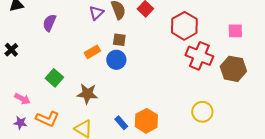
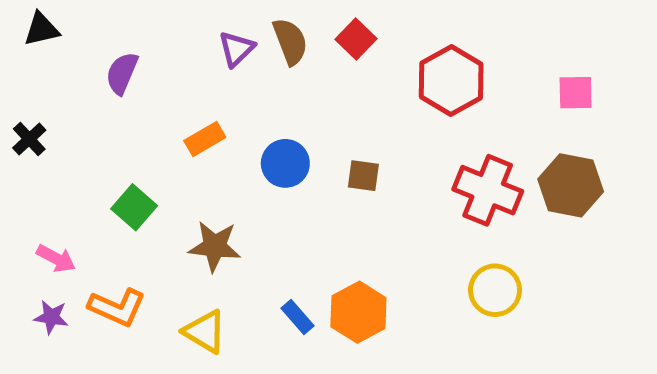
brown square: (119, 40) -> (363, 176), moved
orange rectangle: (92, 52) -> (205, 139), moved
red cross: (199, 56) -> (488, 190), moved

